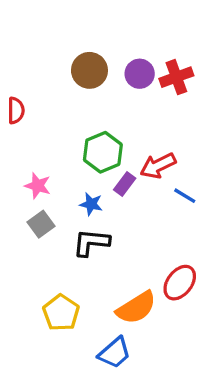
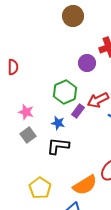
brown circle: (89, 70) -> (73, 16), moved
purple circle: (140, 74) -> (87, 63), moved

